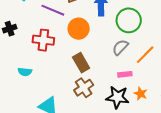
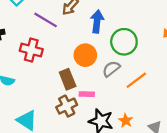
orange circle: (79, 29) -> (85, 55), moved
pink rectangle: (125, 74) -> (87, 94), moved

